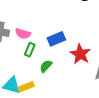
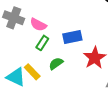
yellow rectangle: (26, 87) -> (32, 72), moved, turned 56

